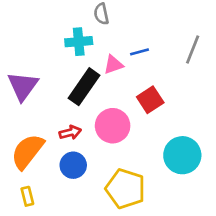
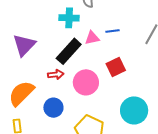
red arrow: (70, 132) -> (56, 75), moved

